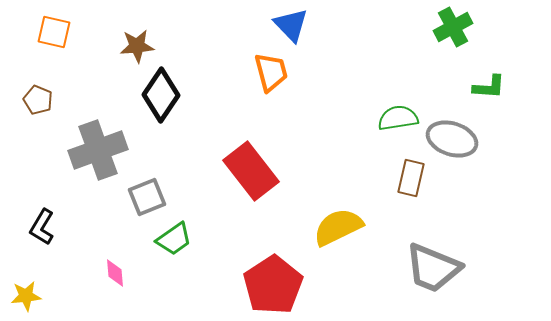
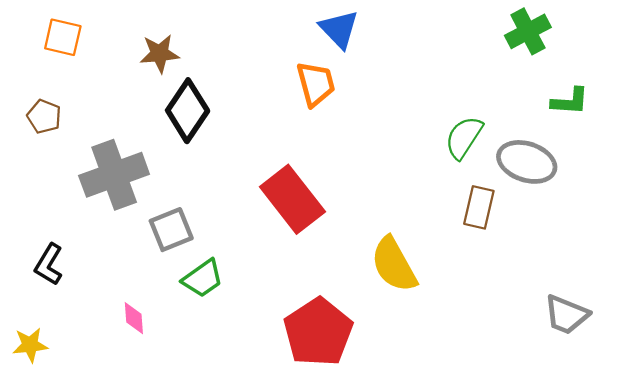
green semicircle: (398, 118) -> (464, 137), turned -48
yellow semicircle: (338, 227) -> (394, 265), turned -93
gray trapezoid: (433, 268) -> (566, 315), moved, size x0.7

